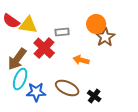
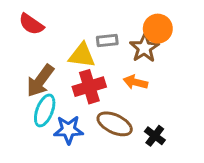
yellow triangle: (28, 25) -> (82, 55), moved
brown star: (105, 37) -> (144, 48), moved
red cross: (44, 48) -> (89, 87), moved, turned 30

